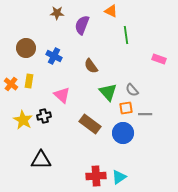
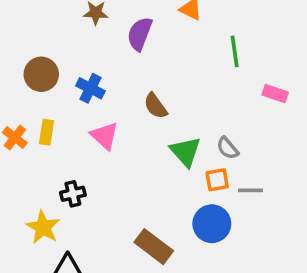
green line: (126, 35) -> (235, 51), moved
pink triangle: (62, 95) -> (105, 136), moved
yellow star: (23, 120) -> (43, 227), moved
brown rectangle: (90, 124) -> (154, 247), moved

